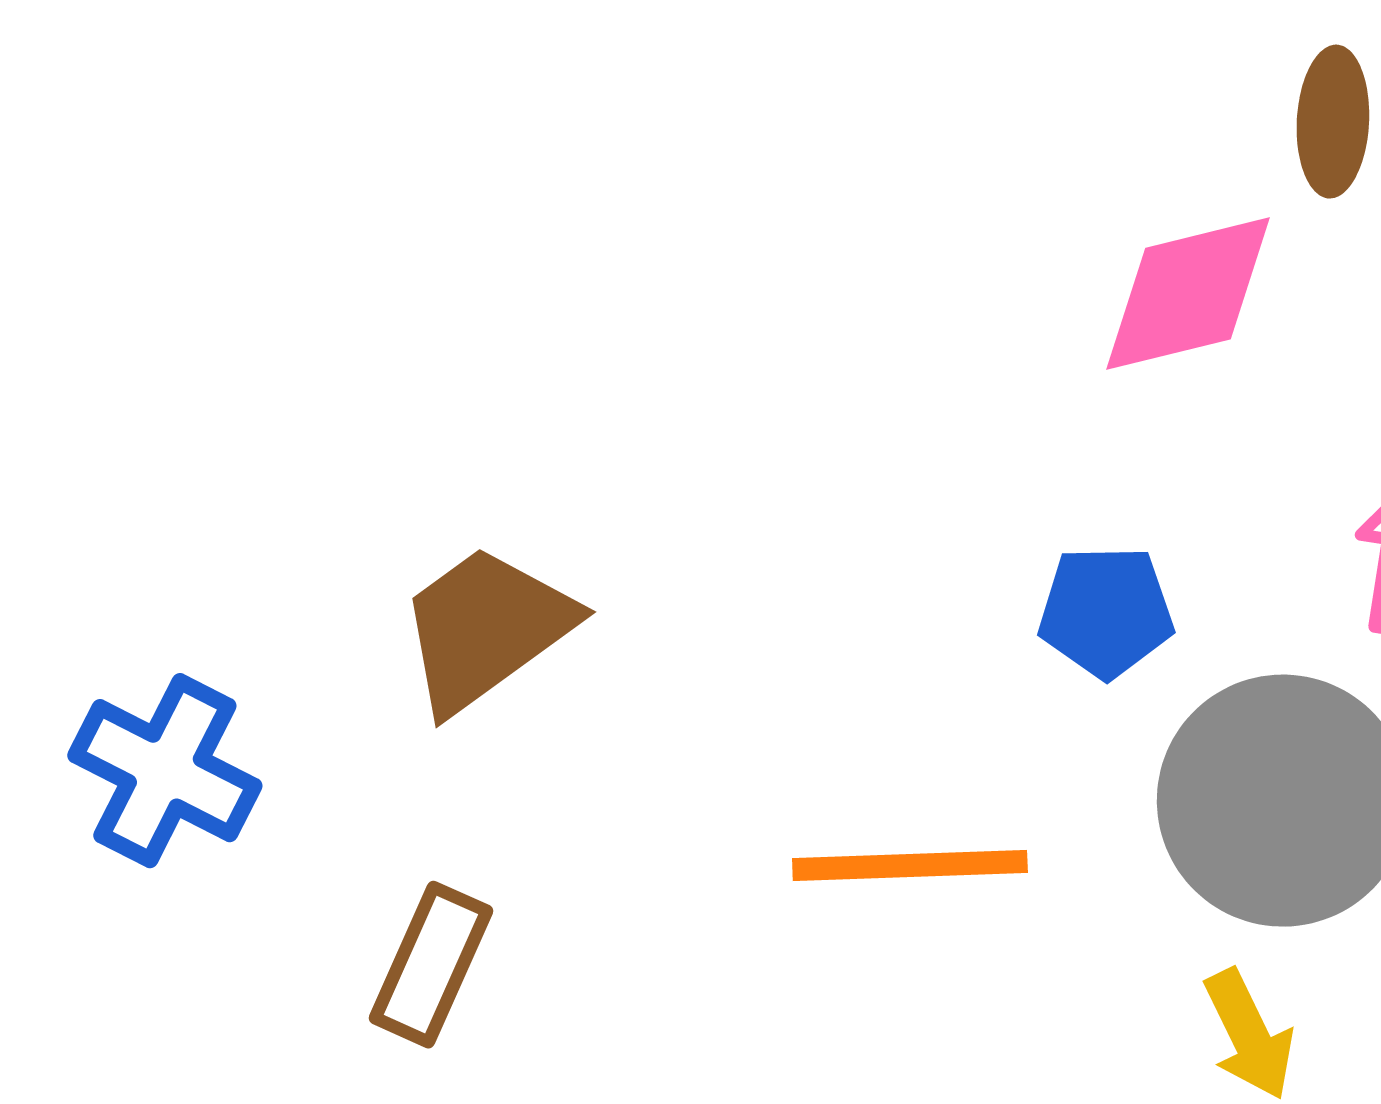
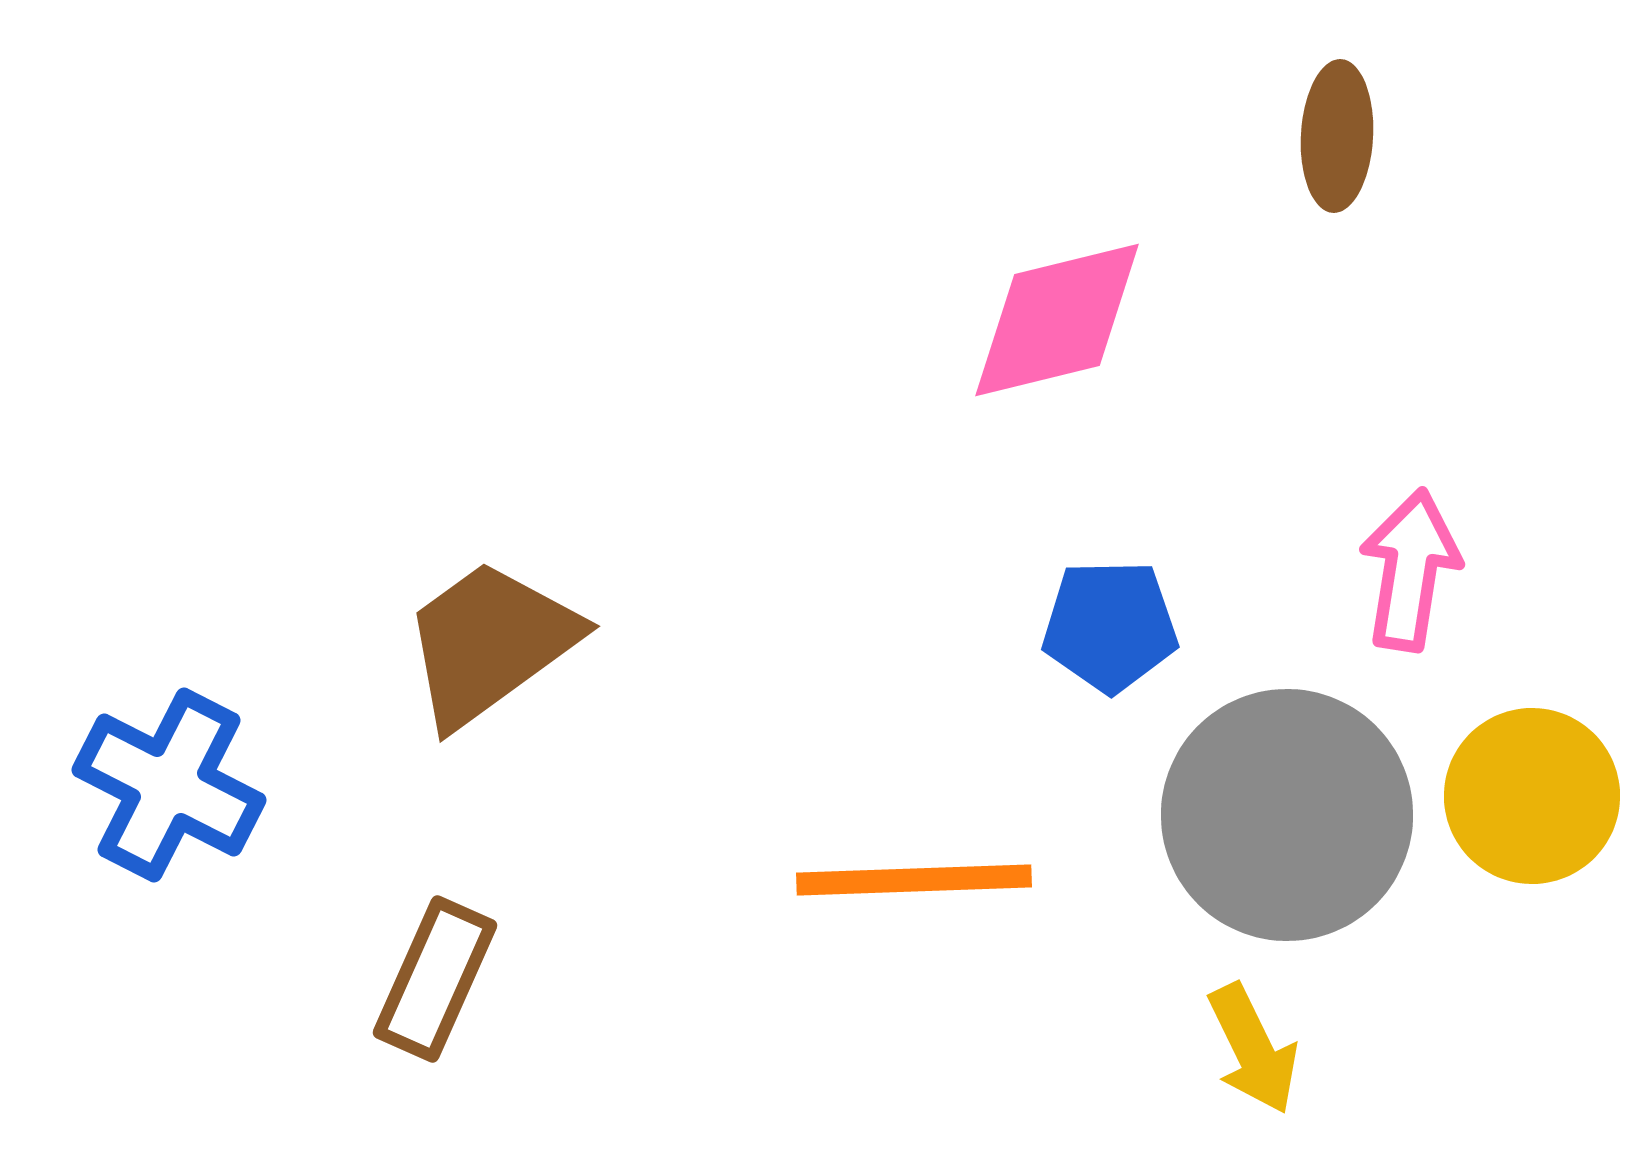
pink diamond: (1188, 294) -> (1057, 320), moved

